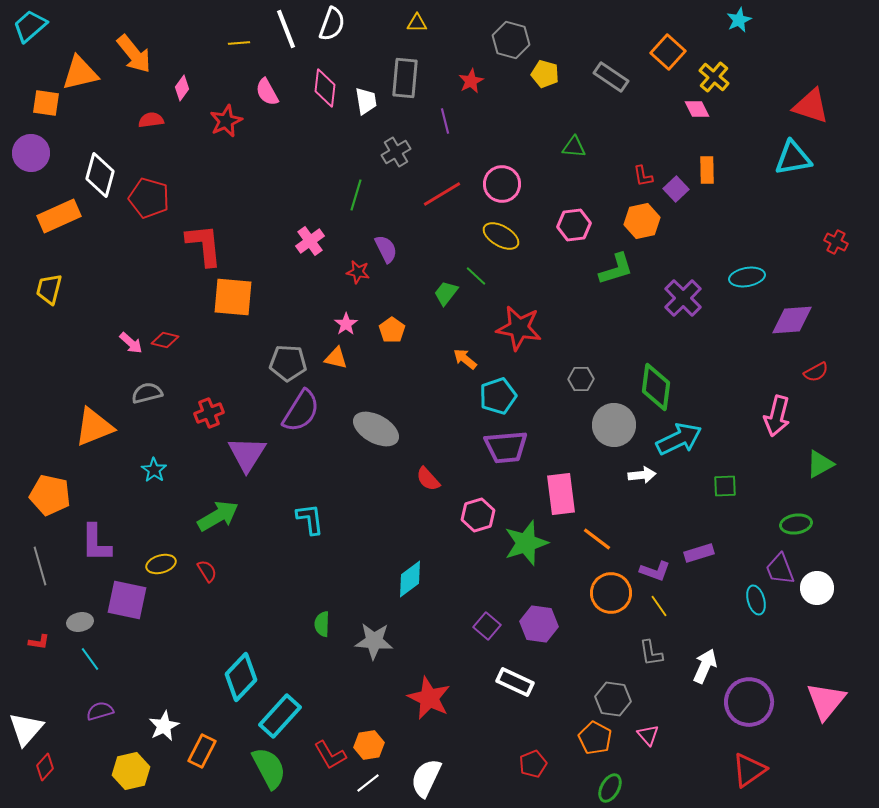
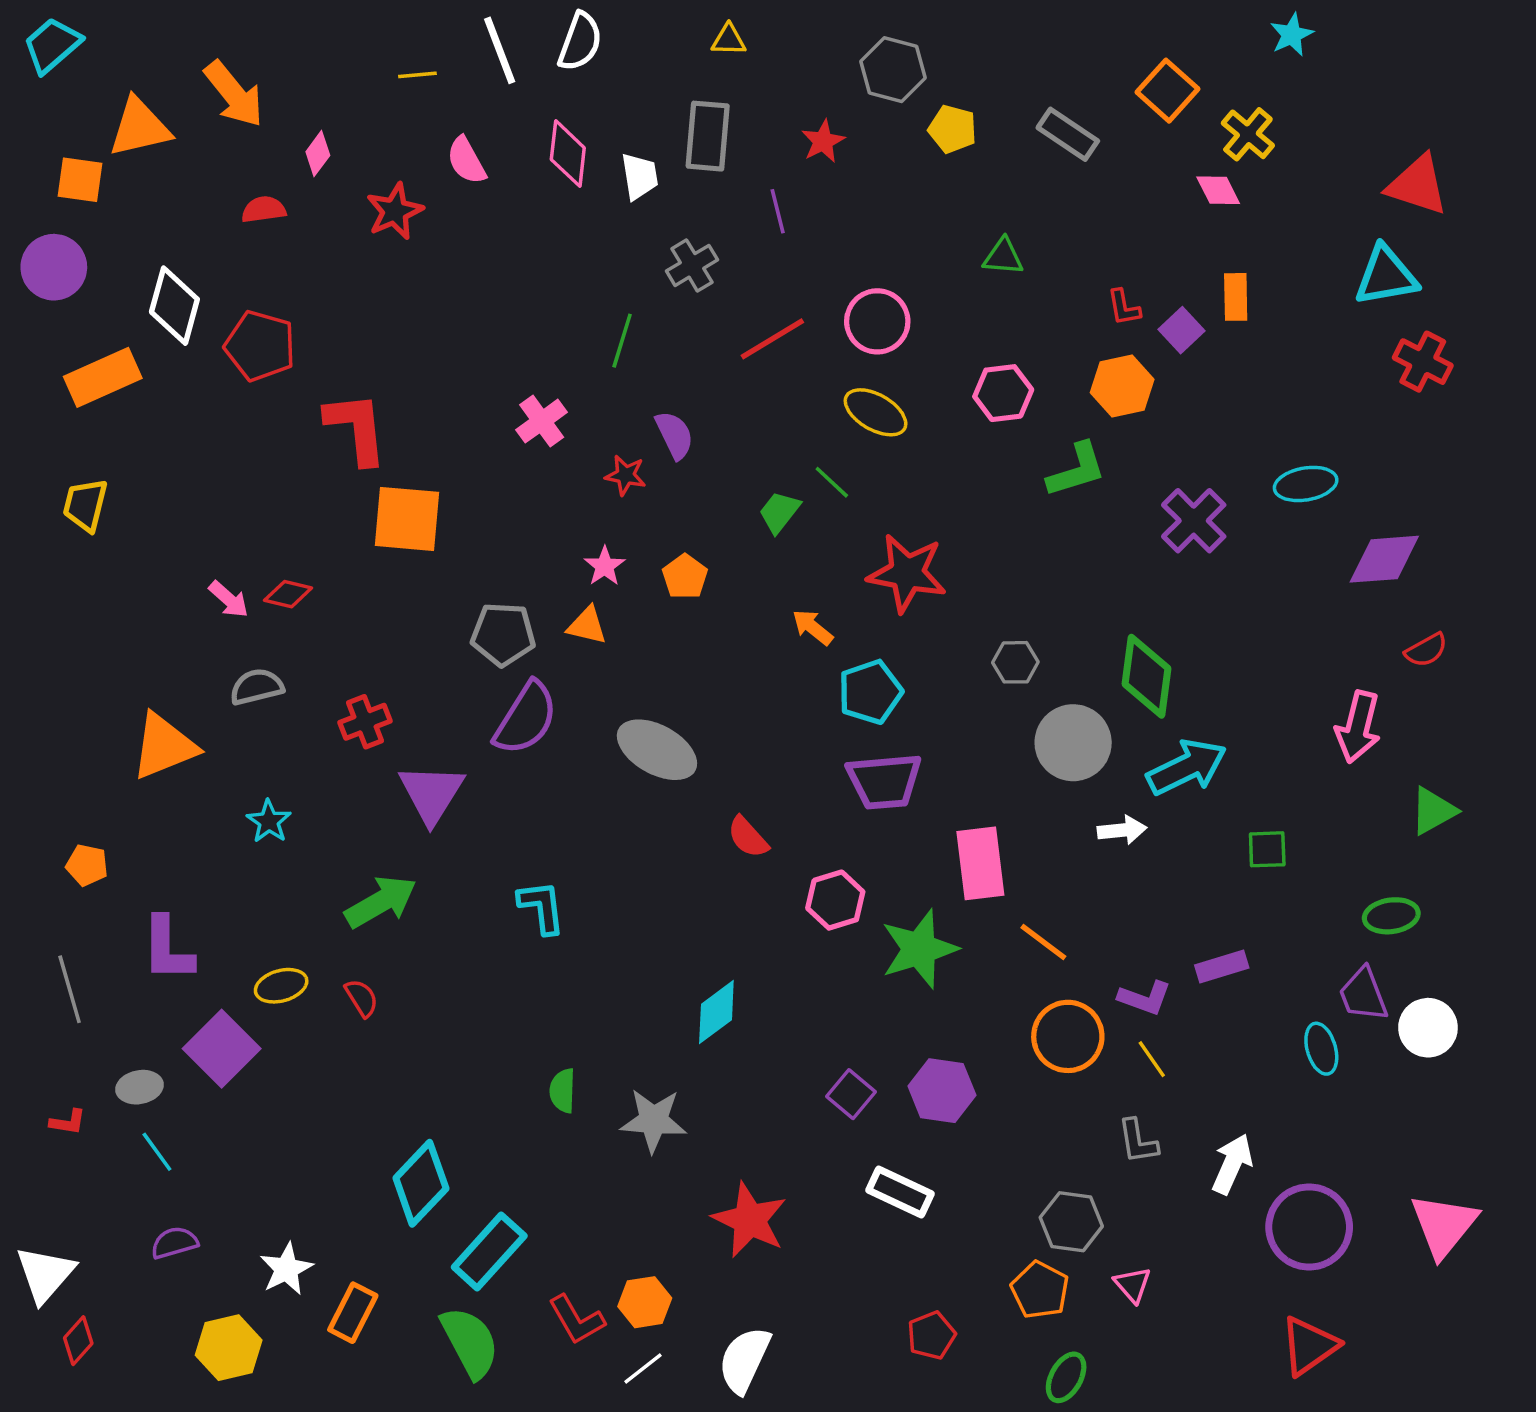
red cross: (836, 242) -> (1423, 362), moved, size x1.4
orange pentagon: (50, 495) -> (87, 865), size x0.6
purple square: (127, 600) -> (222, 1049), turned 33

